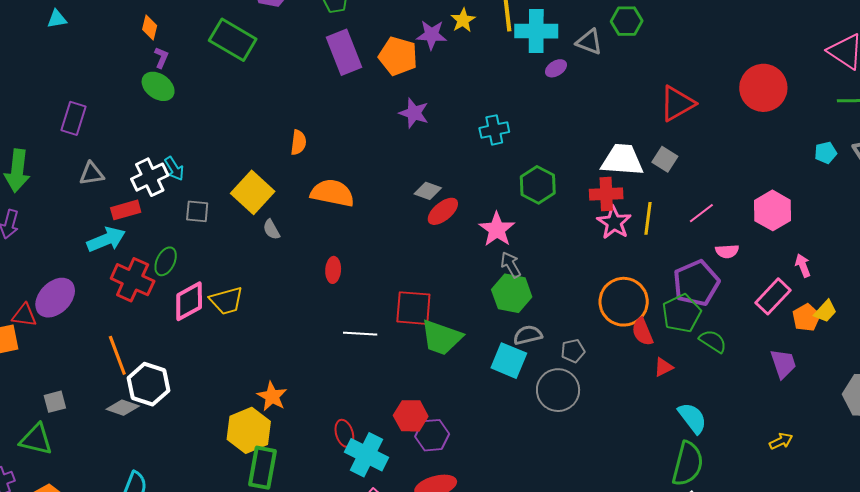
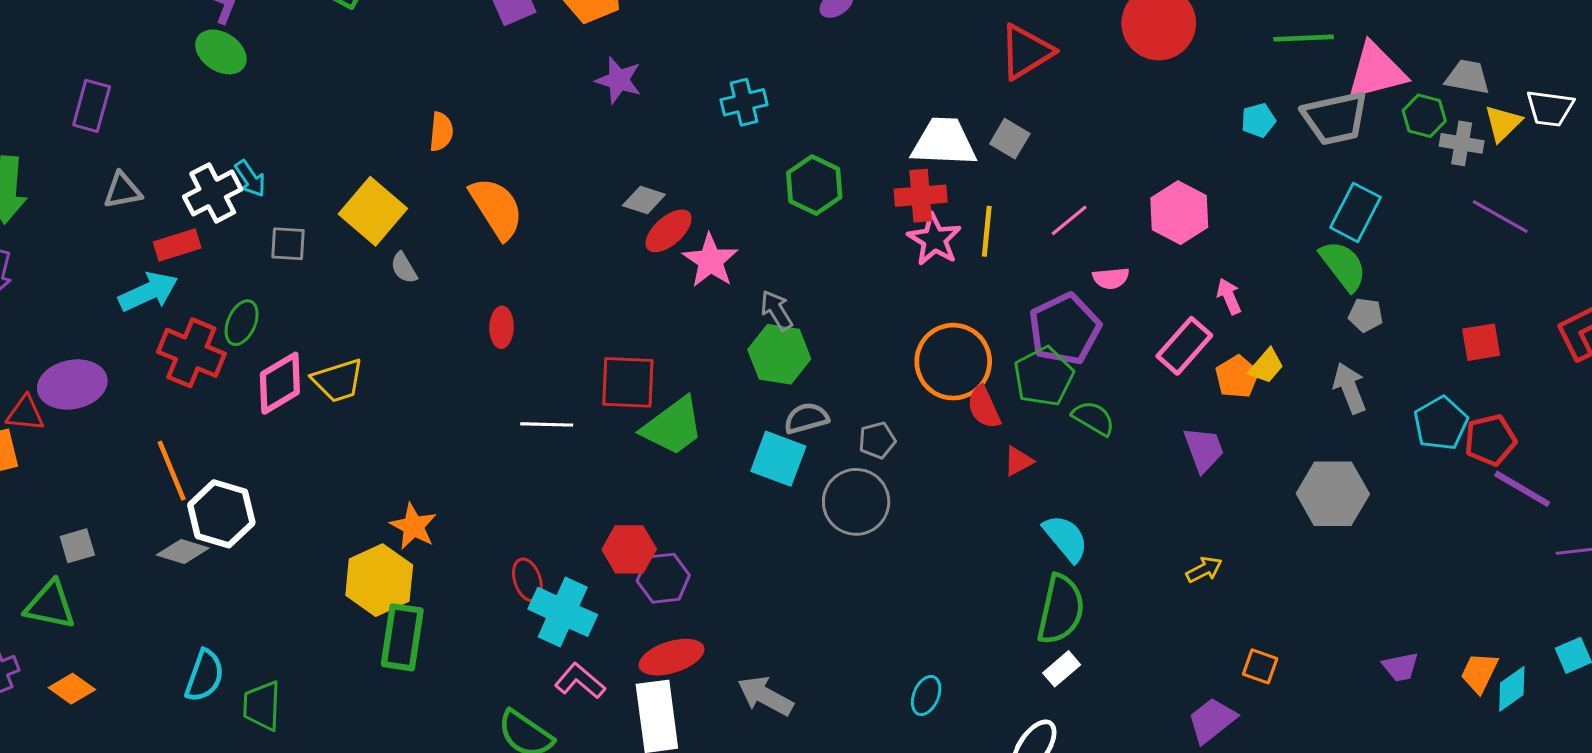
orange semicircle: (332, 193) -> (496, 208), turned 48
pink star: (497, 229) -> (710, 261), moved
purple ellipse: (55, 298) -> (72, 384), turned 36
green trapezoid: (441, 337) -> (673, 426), turned -54

